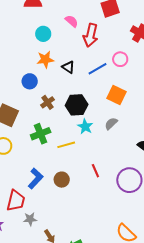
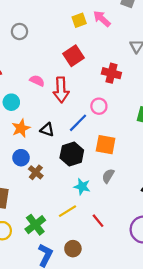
blue circle: (30, 81) -> (21, 158), moved
black hexagon: (77, 105) -> (72, 154), moved
green cross: (41, 134) -> (35, 225), moved
red line: (95, 171) -> (98, 221), moved

